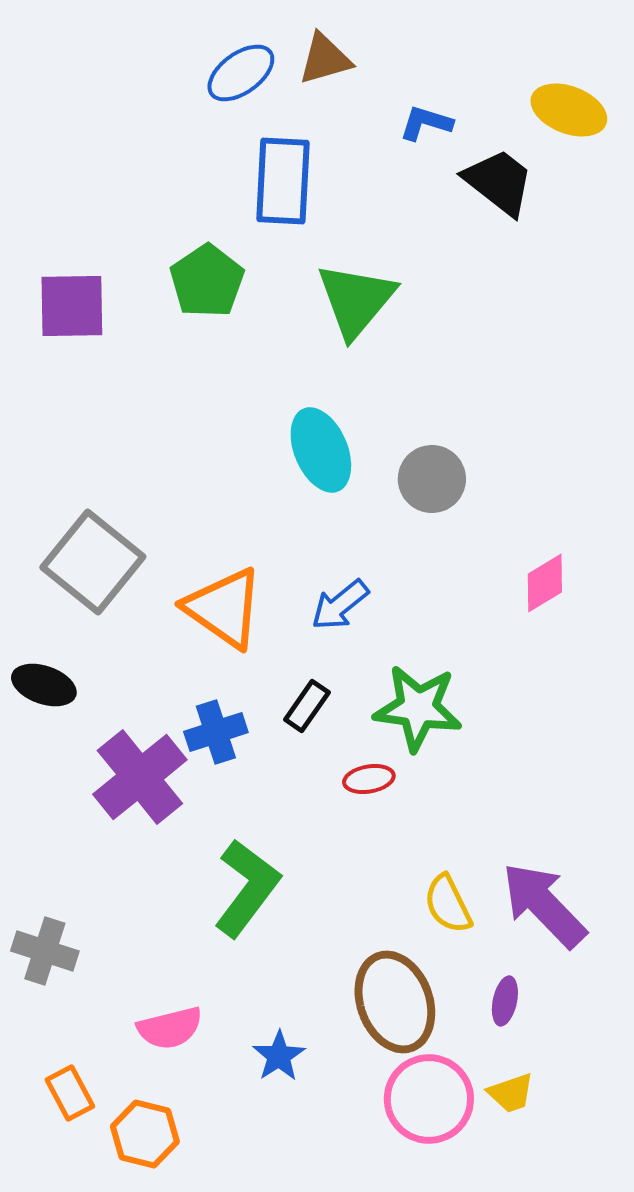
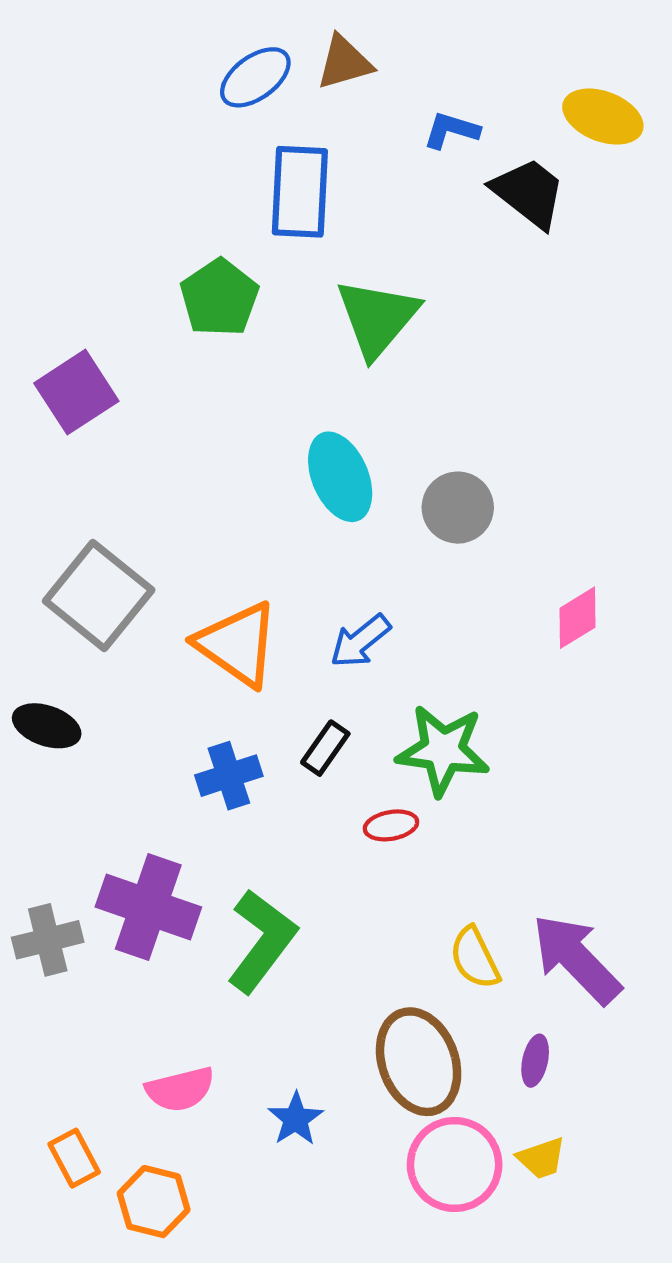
purple square: (72, 306) -> (76, 392), moved, turned -32
purple cross: (140, 777) -> (148, 907), moved, turned -32
gray cross: (45, 951) -> (48, 940), moved, turned -32

